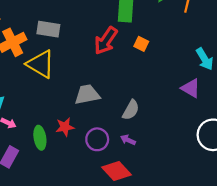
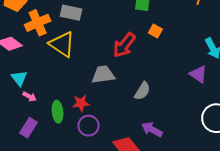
red arrow: (106, 41) -> (124, 45), moved
purple circle: (97, 139) -> (89, 126), moved
purple arrow: (128, 140) -> (152, 129), moved, size x1.5

